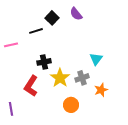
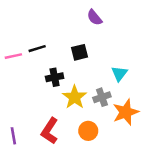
black square: (52, 18) -> (80, 52), moved, turned 32
black line: (36, 31) -> (37, 49), moved
red L-shape: (31, 86) -> (50, 131), moved
orange star: (101, 90) -> (126, 112), size x1.5

